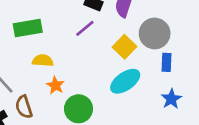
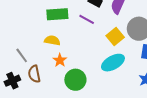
green rectangle: (28, 28) -> (57, 14), moved
purple line: (85, 28) -> (87, 19), turned 63

